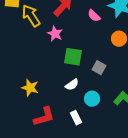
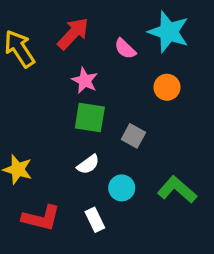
pink star: (55, 34) -> (85, 81), moved
red L-shape: (44, 117) -> (41, 218), turned 30

